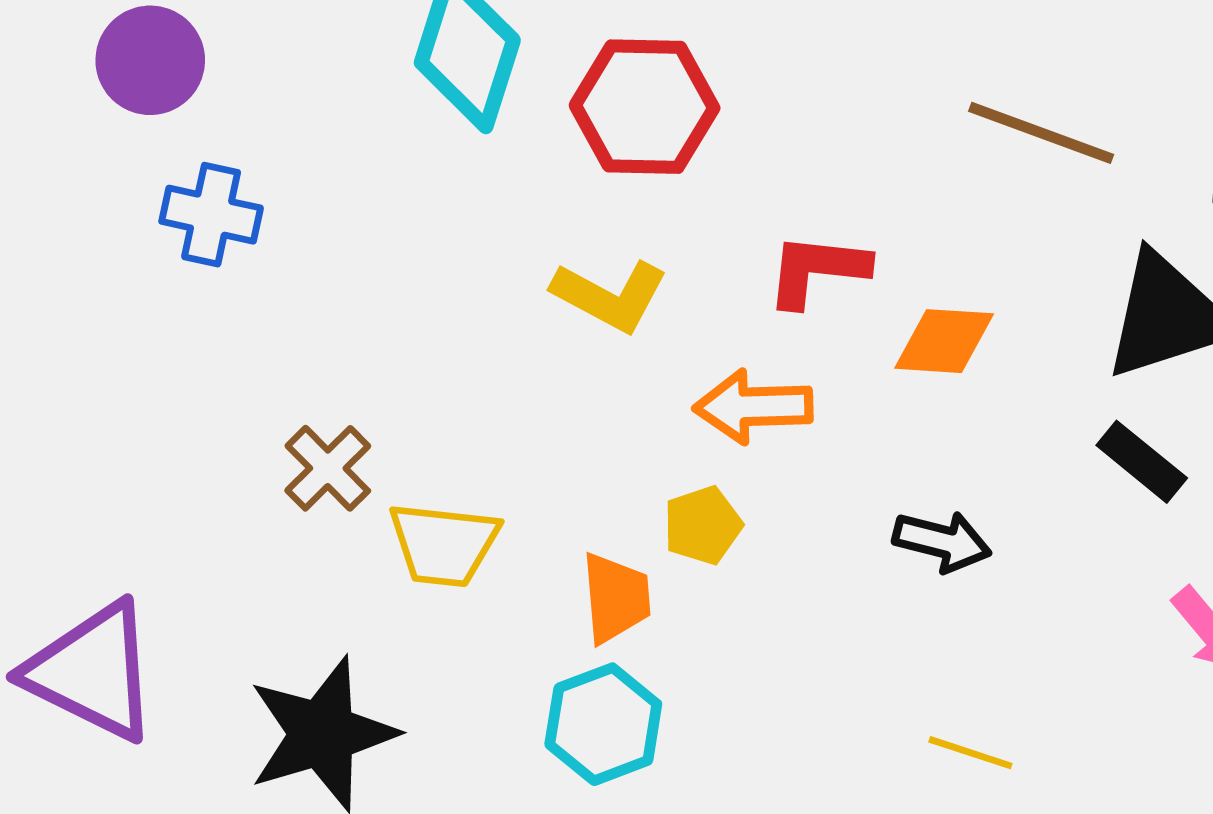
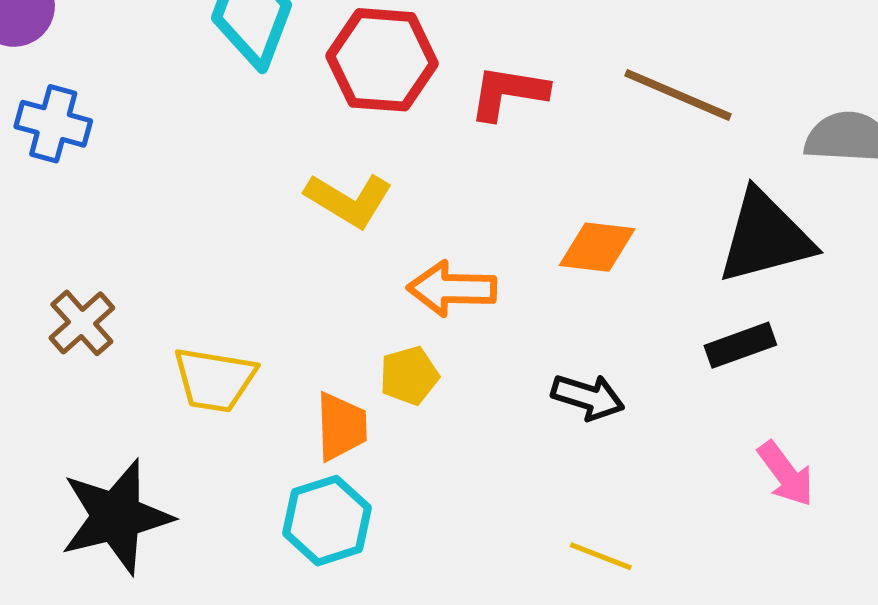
red L-shape: (817, 270) -> (508, 93), moved
black rectangle: (1142, 462) -> (740, 345), turned -62
brown cross: (328, 468) -> (82, 323), moved

